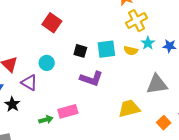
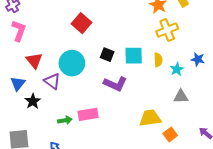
cyan star: (148, 43) -> (177, 69), moved
yellow semicircle: (131, 51) -> (158, 60), turned -112
cyan circle: (47, 63) -> (72, 63), size x1.6
gray triangle: (157, 84) -> (181, 97), size x0.7
orange square: (164, 123) -> (170, 135), moved

